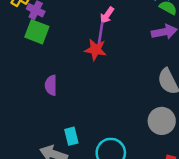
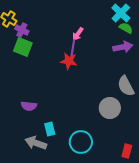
purple semicircle: (51, 85) -> (29, 106), moved, turned -84
gray circle: (162, 121) -> (110, 108), moved

